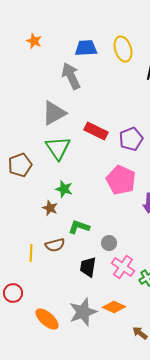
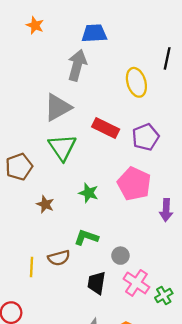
yellow ellipse: (123, 49) -> (136, 82), moved
gray arrow: (71, 76) -> (77, 65), turned 40
green star: (64, 189) -> (89, 193), moved
brown star: (50, 208) -> (45, 204), moved

